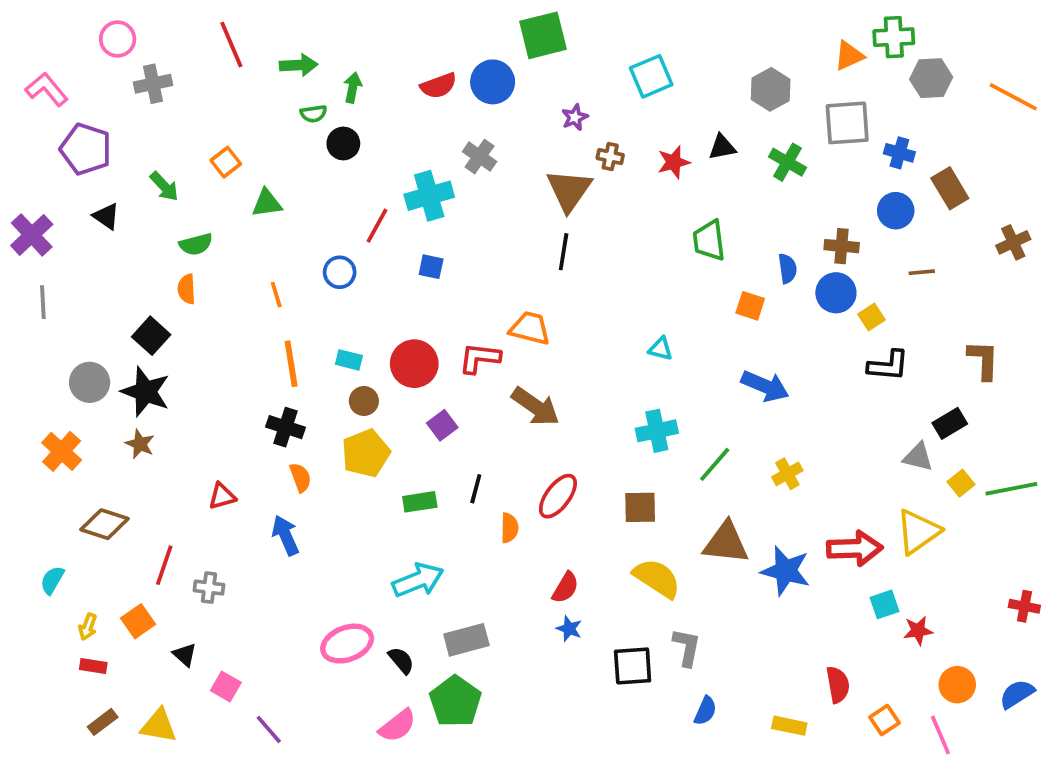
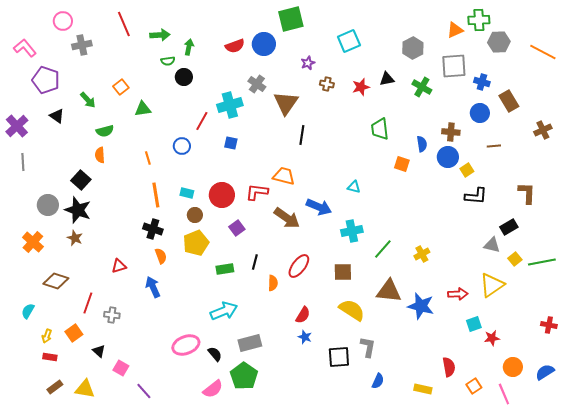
brown triangle: (569, 190) -> (286, 103), moved
blue arrow: (765, 386) -> (319, 207), moved
red arrow: (855, 548) -> (458, 294), size x0.7

